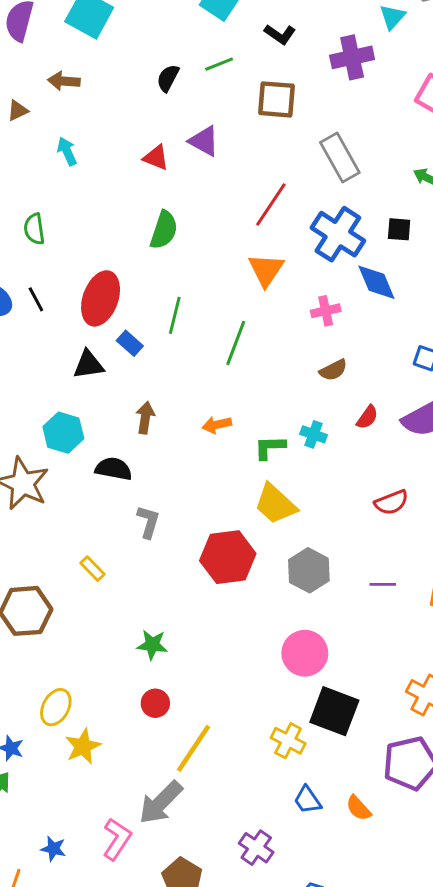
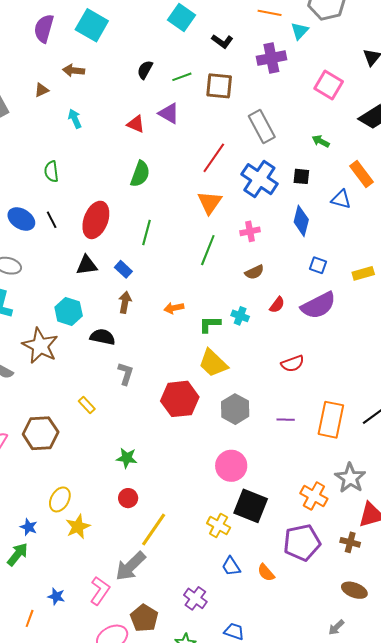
green line: (219, 64) -> (182, 77), moved
blue diamond: (376, 282) -> (301, 221), moved, turned 36
blue rectangle: (130, 343) -> (123, 269), moved
green line: (236, 343) -> (208, 250), moved

